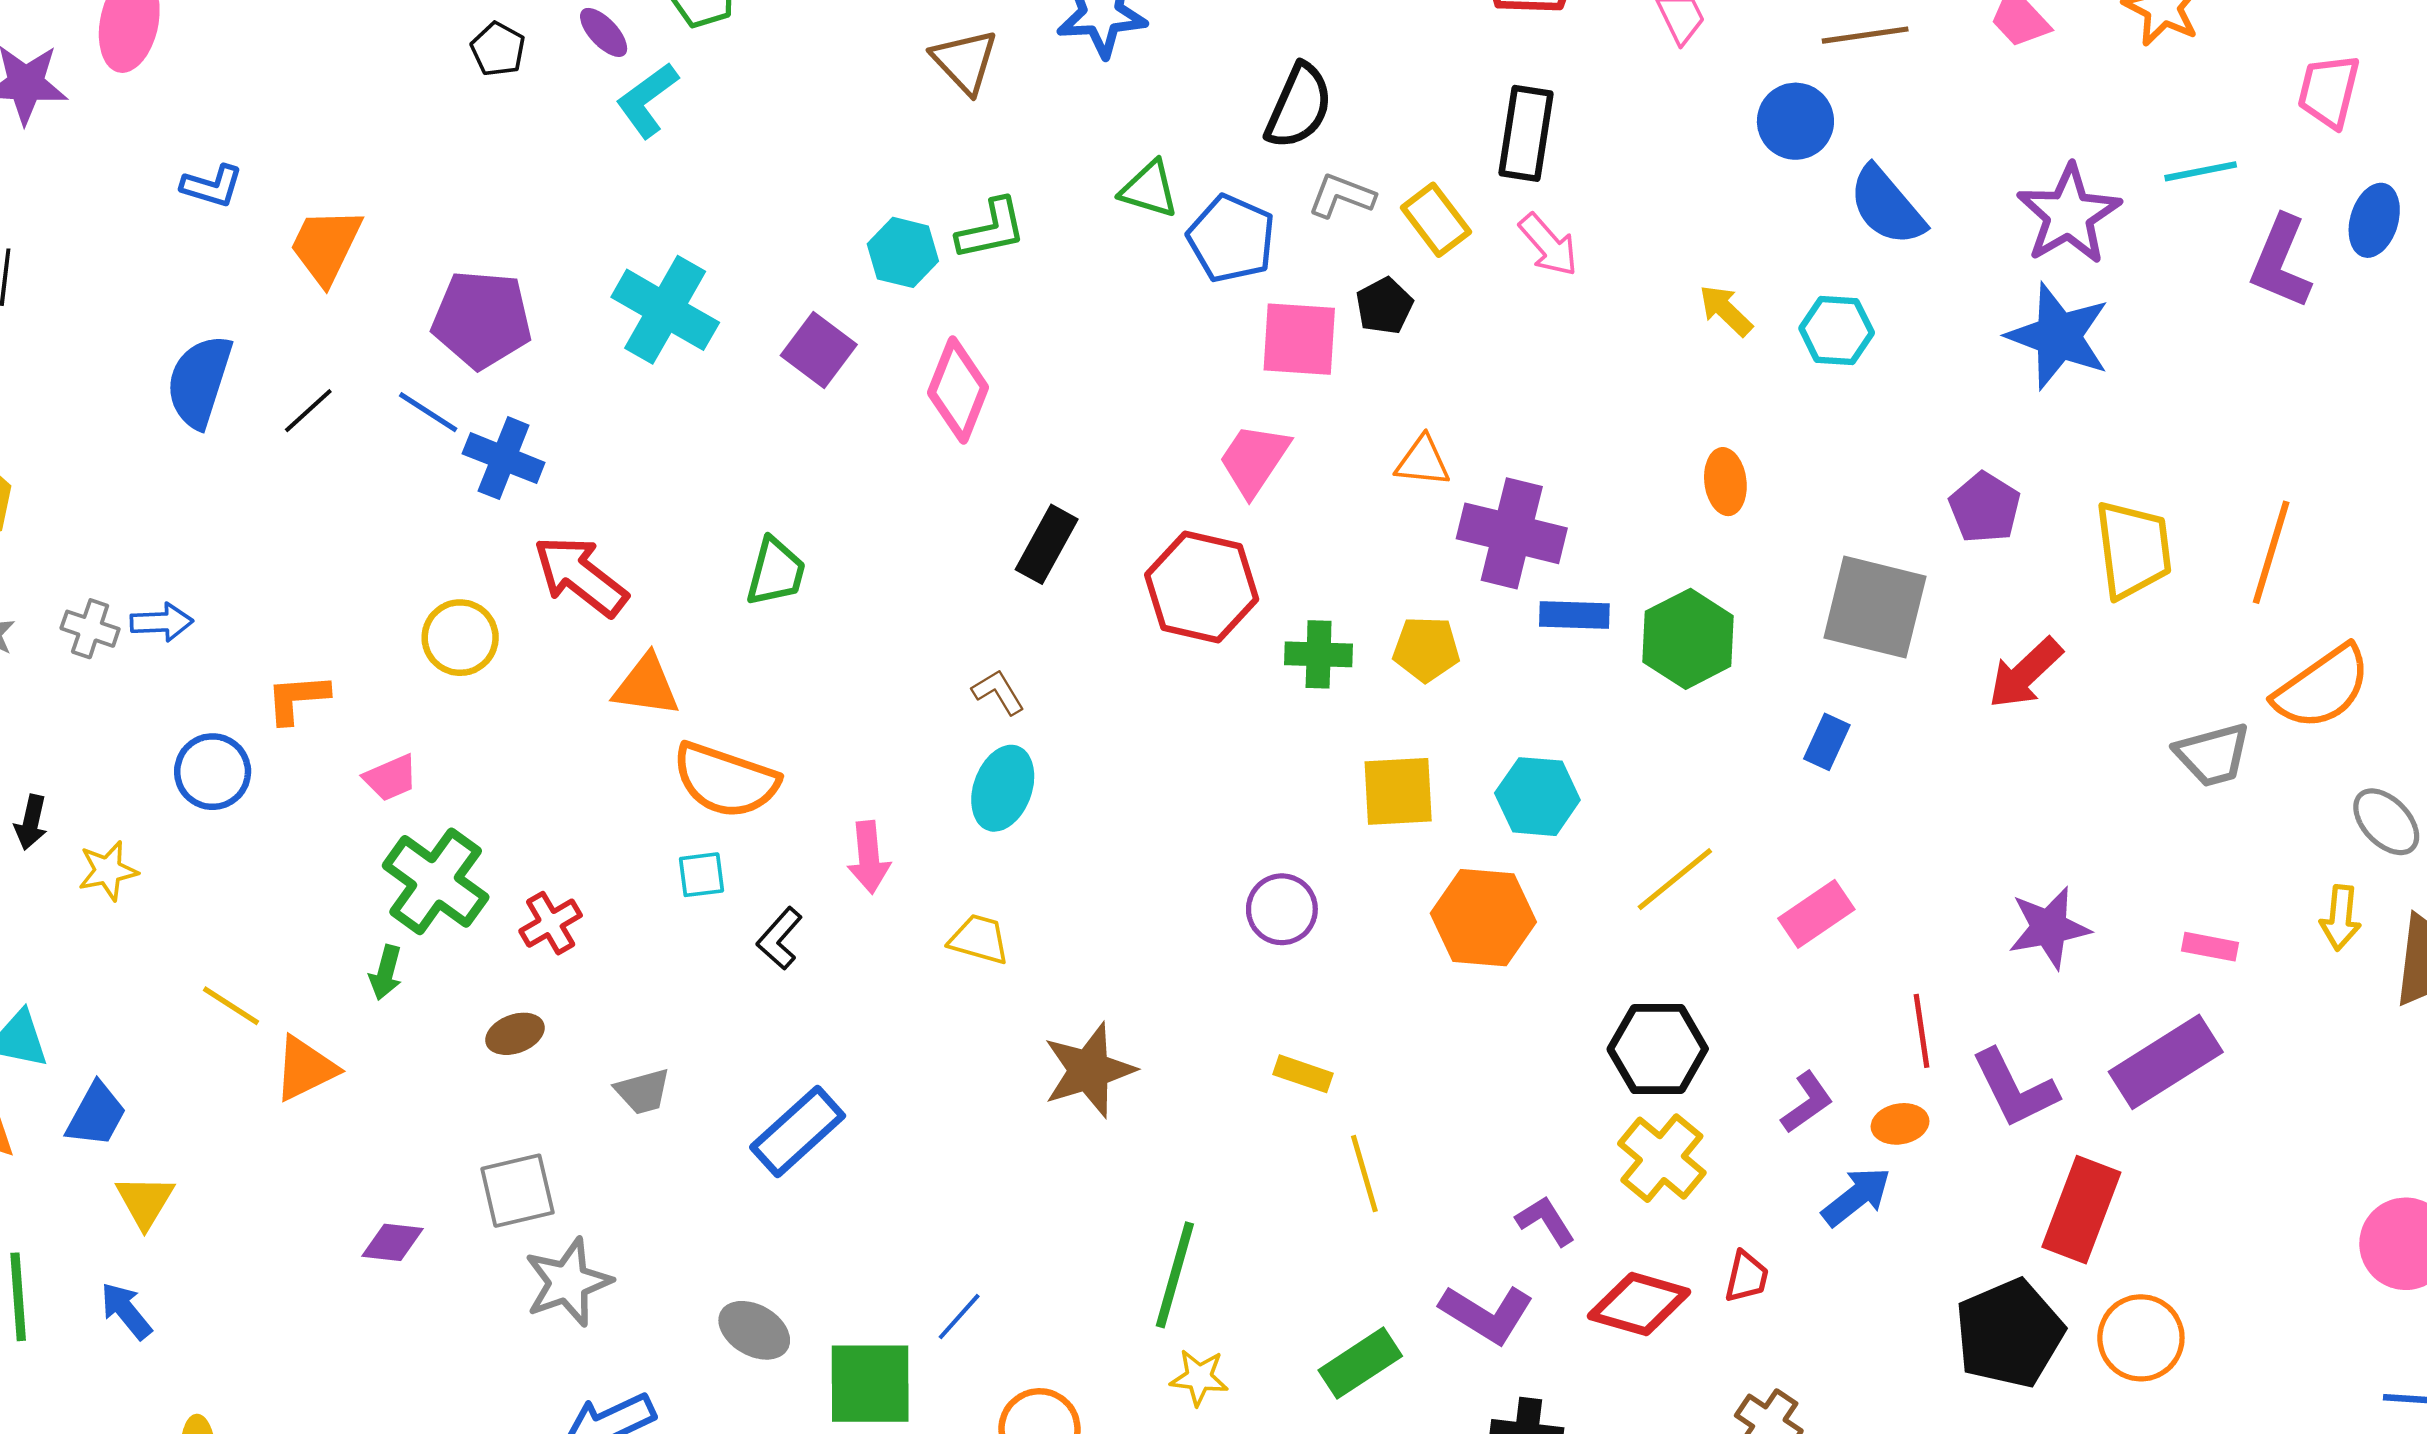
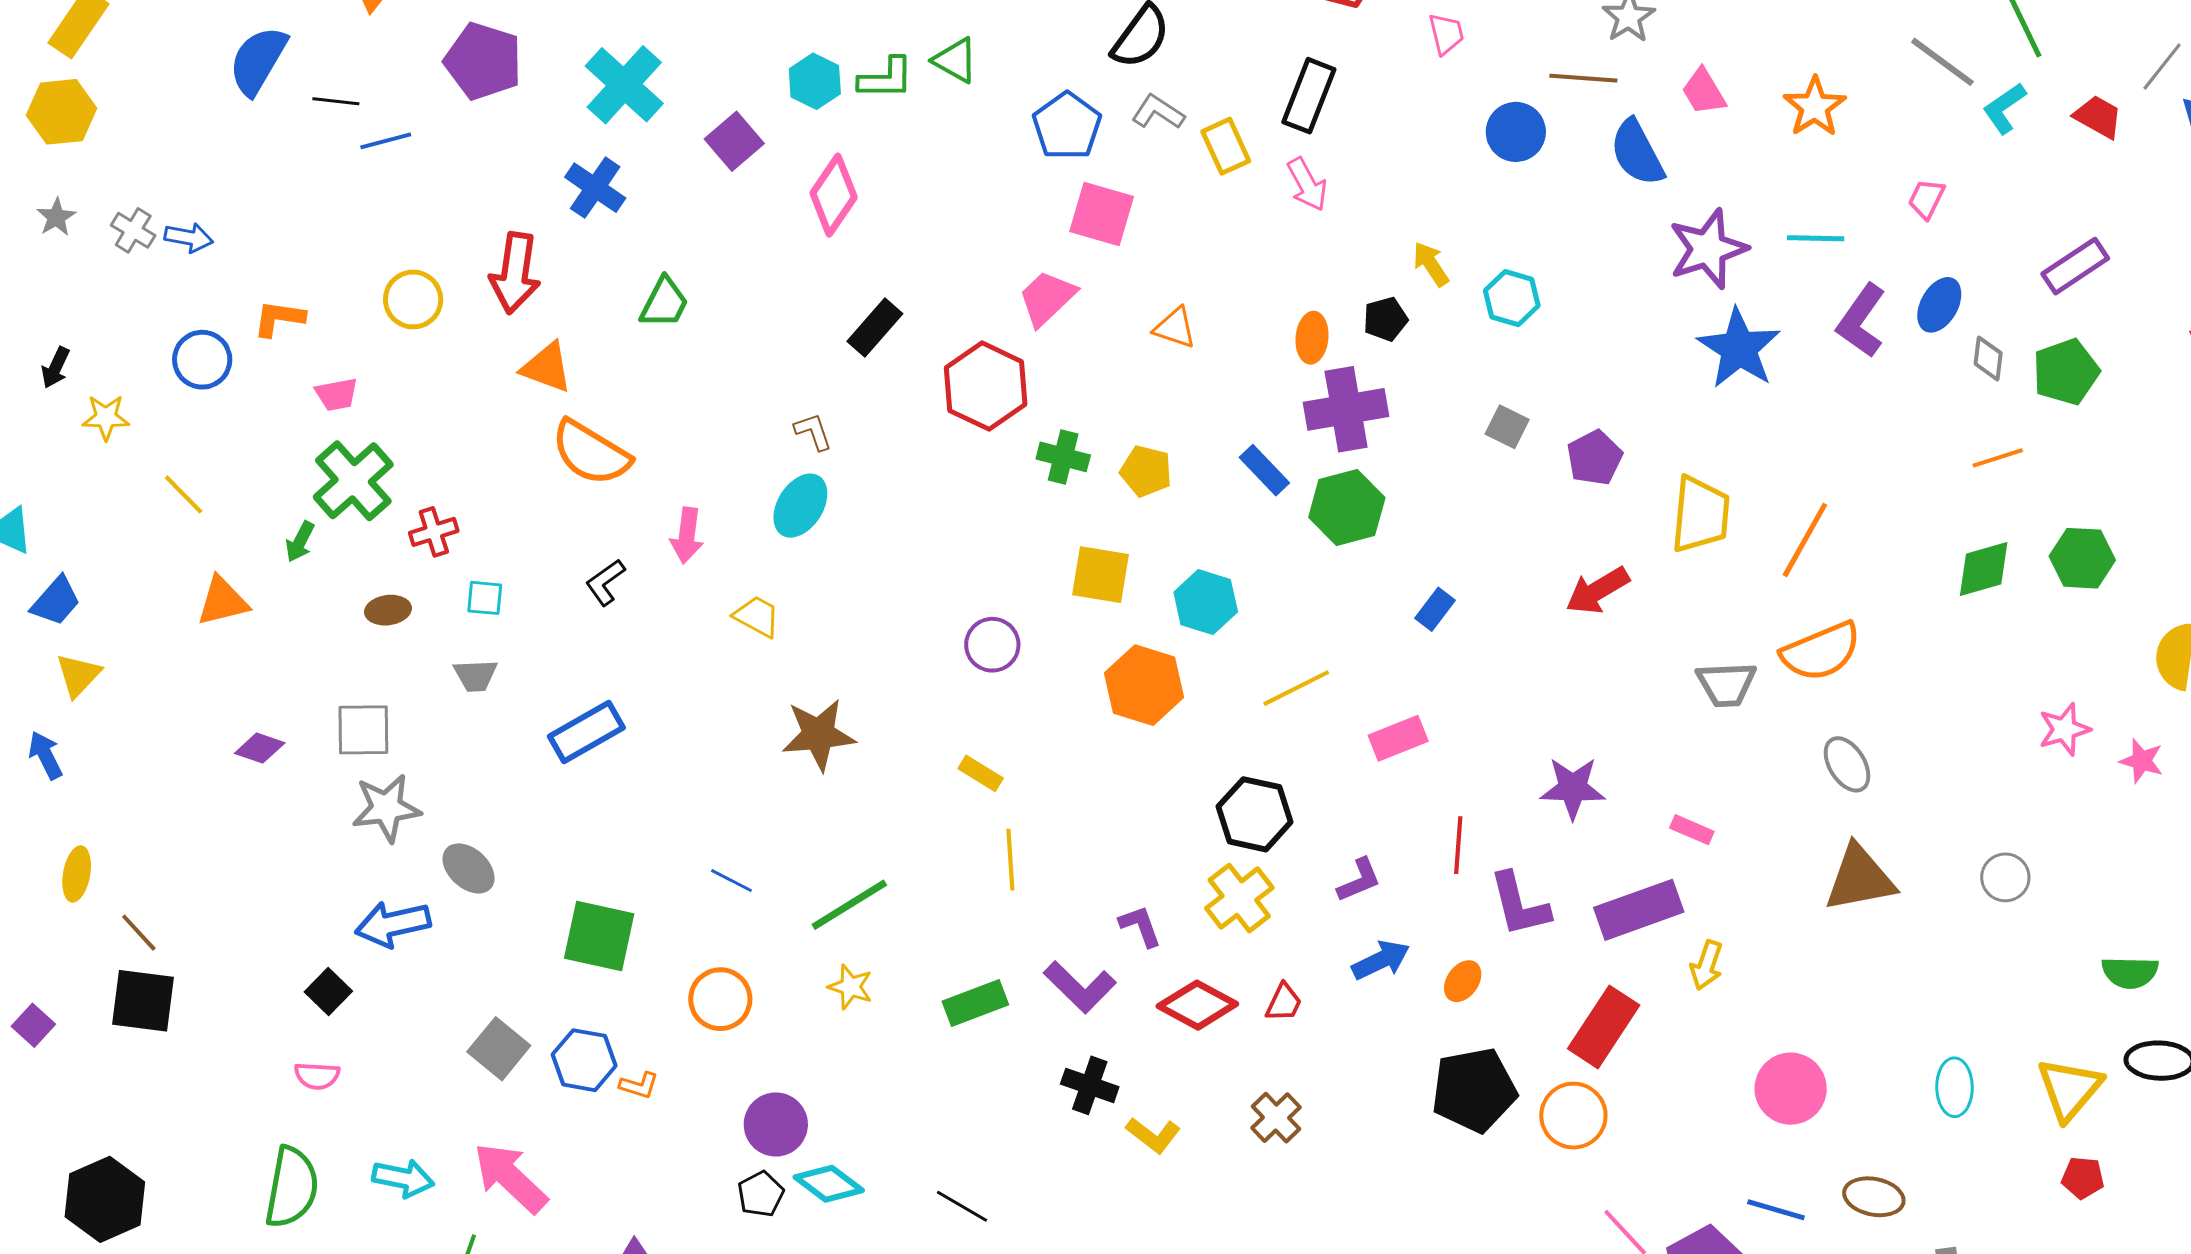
pink trapezoid: (2329, 91) -> (1926, 199), size x0.7
green triangle: (1149, 189) -> (955, 60), moved
blue semicircle: (1887, 206) -> (1637, 153), moved
black pentagon: (1384, 306) -> (1385, 319), moved
blue star: (2058, 336) -> (1739, 348), moved
black line: (308, 411) -> (336, 101), turned 36
blue line: (428, 412) -> (386, 141), moved, turned -60
blue cross: (504, 458) -> (595, 188), moved
orange ellipse: (1725, 482) -> (1312, 338), moved
purple cross: (1512, 533) -> (1346, 409), moved, turned -36
red arrow: (580, 576) -> (515, 273), turned -132
gray square: (1875, 607) -> (1507, 427), moved, size x0.5
blue rectangle: (1574, 615) -> (1264, 470), turned 32
cyan square: (701, 875) -> (485, 598), moved
yellow arrow: (2340, 918) -> (1707, 965), moved
yellow line: (231, 1006) -> (184, 494), moved
orange ellipse: (1900, 1124) -> (1463, 981), moved, turned -57
red rectangle: (2081, 1210) -> (1604, 1027), moved
green line: (1175, 1275) -> (849, 905), turned 30
blue line: (959, 1317) -> (732, 881), moved, turned 63
gray ellipse: (754, 1330) -> (469, 868), moved

